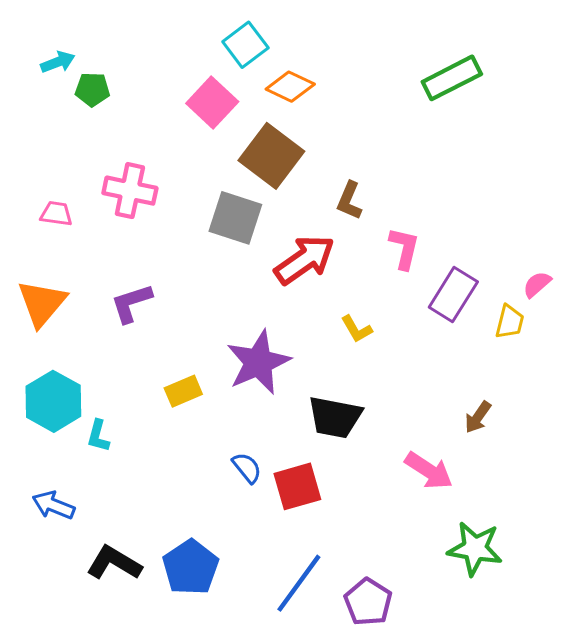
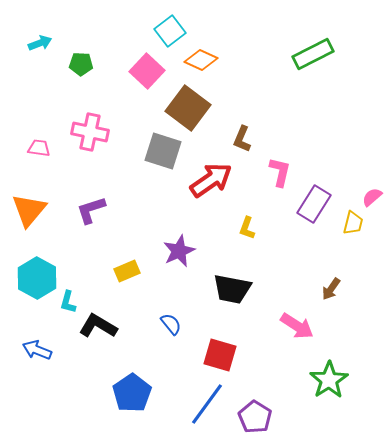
green pentagon: (92, 89) -> (81, 64), moved
yellow L-shape: (357, 329) -> (247, 228), turned 50
purple star: (258, 362) -> (179, 251), size x0.7
red square: (297, 486) -> (220, 355), moved, turned 32
green star: (475, 549) -> (329, 380), turned 30
black L-shape: (114, 563) -> (98, 326), moved

